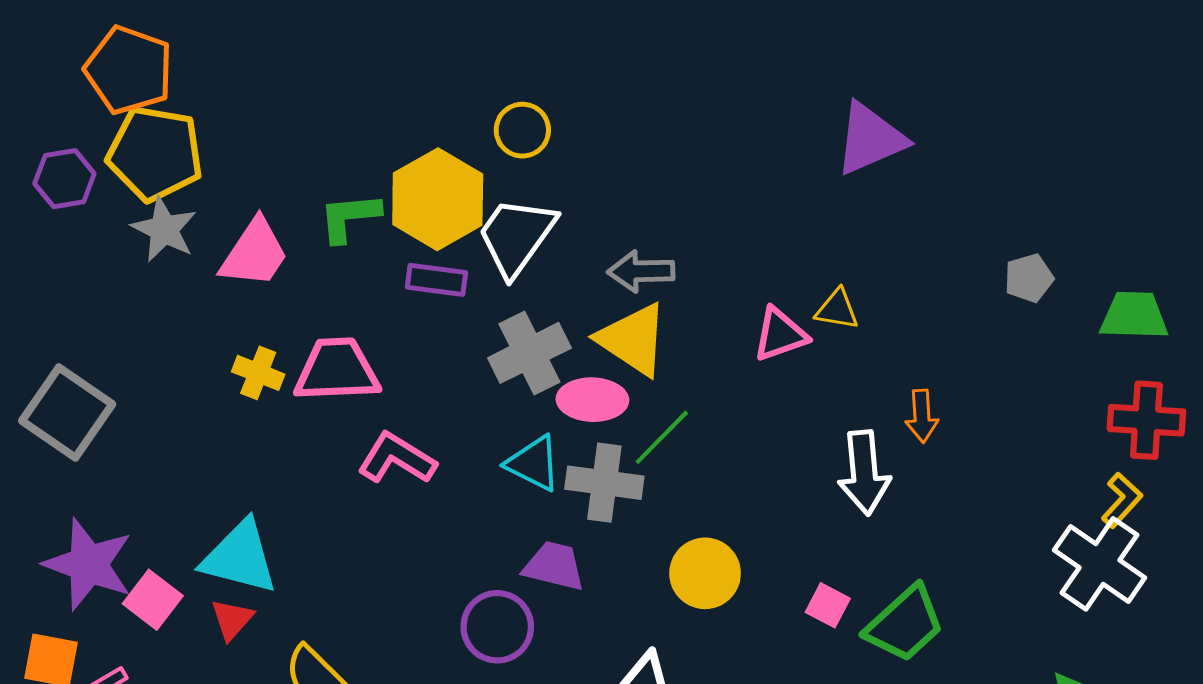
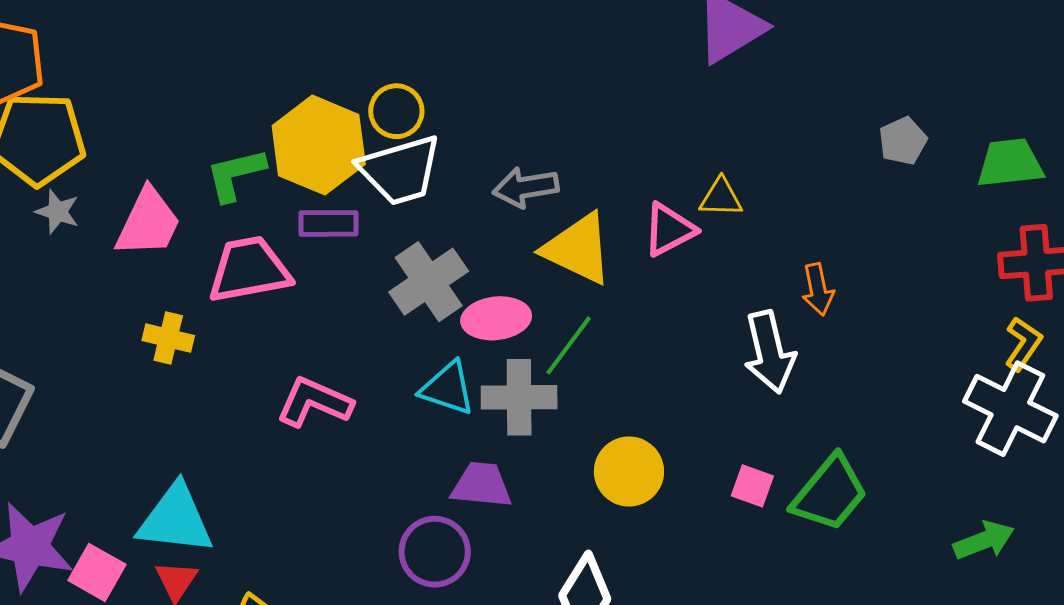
yellow circle: (522, 130) -> (396, 111), moved
gray star: (164, 229) -> (57, 212), size x0.7
white trapezoid: (516, 236) -> (400, 170), turned -134
yellow triangle: (633, 339) -> (578, 249), moved
pink trapezoid: (337, 370) -> (249, 270), moved

